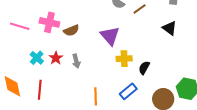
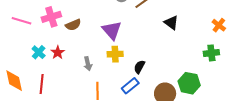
pink cross: (49, 22) -> (51, 17), turned -30
yellow cross: (124, 59) -> (115, 54), moved
gray arrow: (76, 61) -> (88, 64), moved
black semicircle: (144, 68) -> (139, 67), moved

